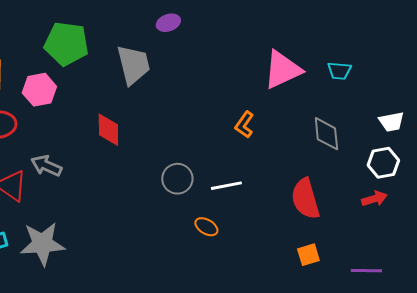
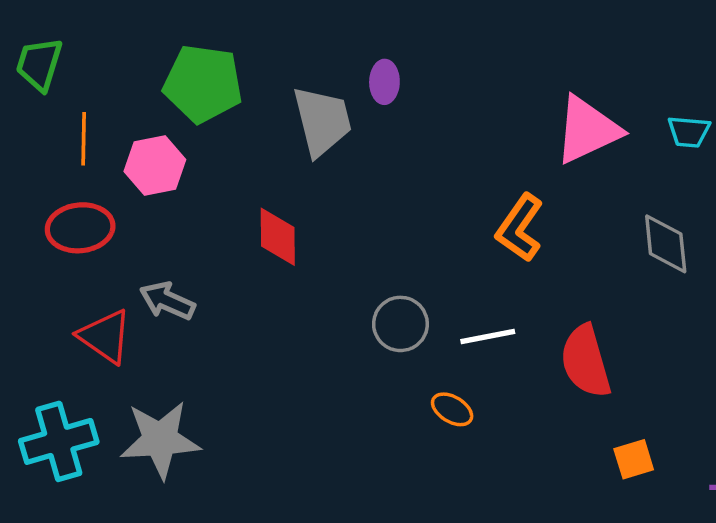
purple ellipse: (168, 23) -> (384, 82), moved, turned -70
orange L-shape: (244, 125) -> (520, 228), size x1.4
red semicircle: (305, 199) -> (586, 361), moved

